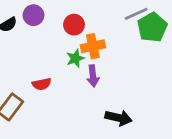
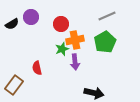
green pentagon: (152, 27) -> (105, 42), moved
red semicircle: (42, 84) -> (37, 68), turned 88

